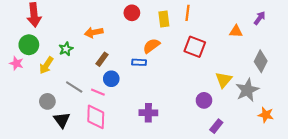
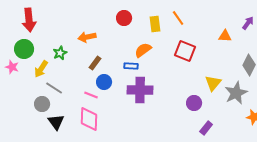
orange line: (188, 13) -> (178, 18), turned -42
gray line: (74, 87) -> (54, 88), moved
purple cross: (148, 113) -> (140, 90), moved, size x1.4

